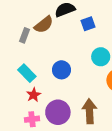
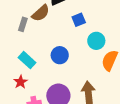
blue square: (88, 24) -> (79, 20), moved
red star: (34, 95) -> (21, 82), moved

